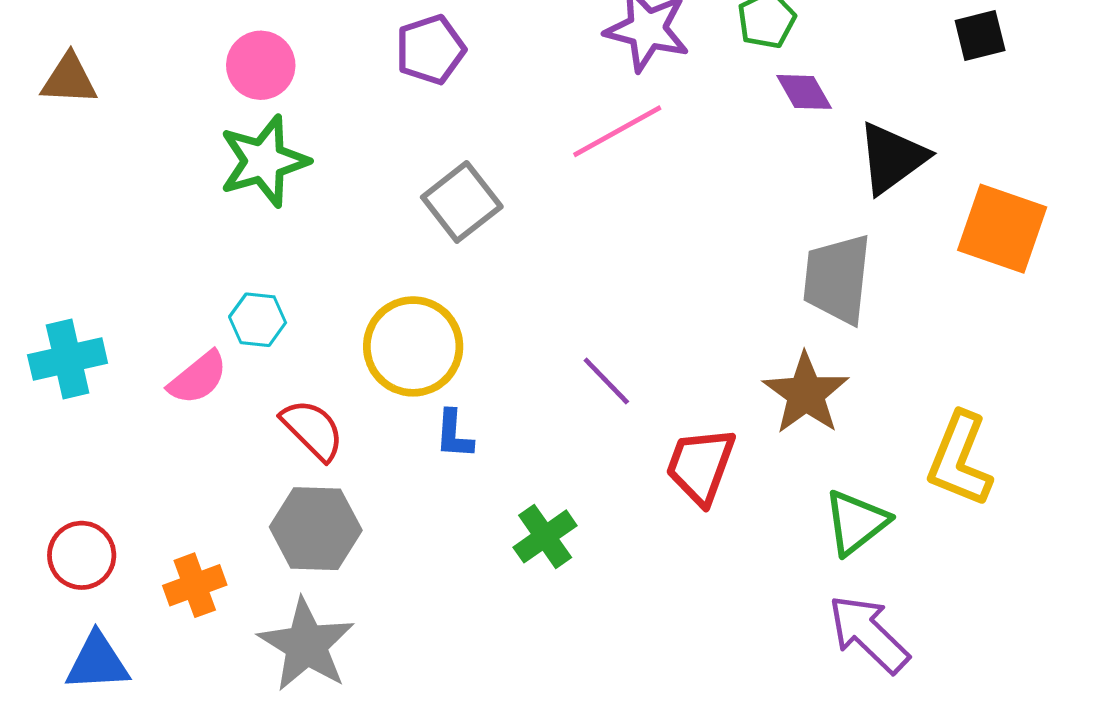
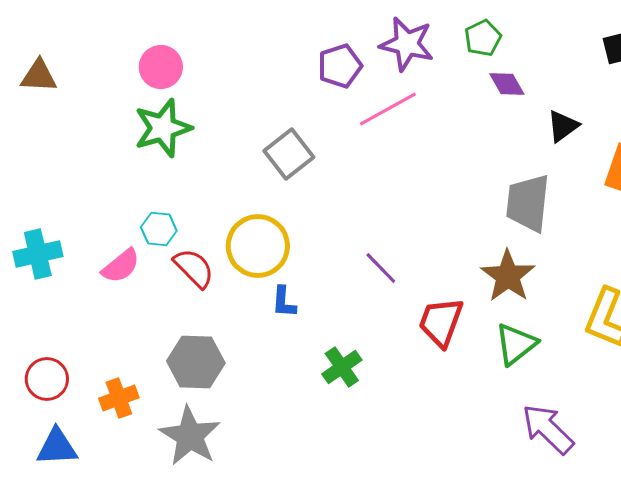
purple pentagon: (430, 50) -> (340, 66), moved
black triangle: (892, 158) -> (563, 126), size x0.7
red semicircle: (313, 430) -> (194, 268), moved
green triangle: (856, 522) -> (516, 344), moved

